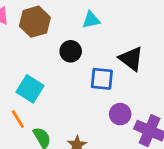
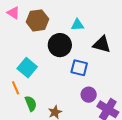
black circle: (71, 51) -> (60, 45), size x1.5
black triangle: (131, 59) -> (102, 44), moved, turned -30

